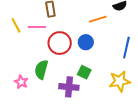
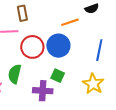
blue circle: (86, 42) -> (58, 46), size x1.5
yellow star: (120, 81) -> (93, 84), turned -30

